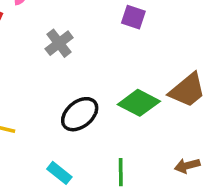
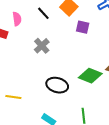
black ellipse: (80, 114) -> (57, 85), turned 60

